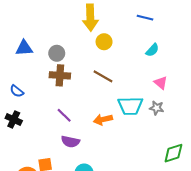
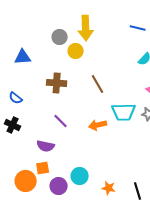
yellow circle: (104, 42) -> (76, 51), moved
gray circle: (57, 53) -> (60, 37), moved
brown line: (103, 76) -> (98, 84), turned 30
purple semicircle: (70, 142) -> (46, 146), moved

